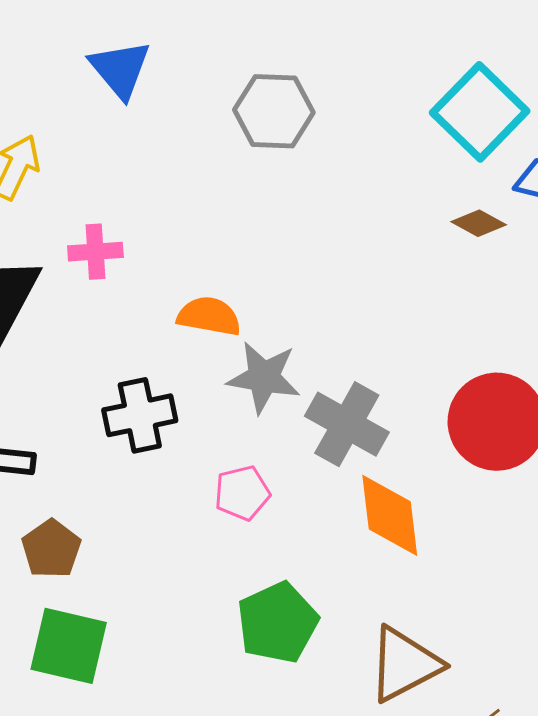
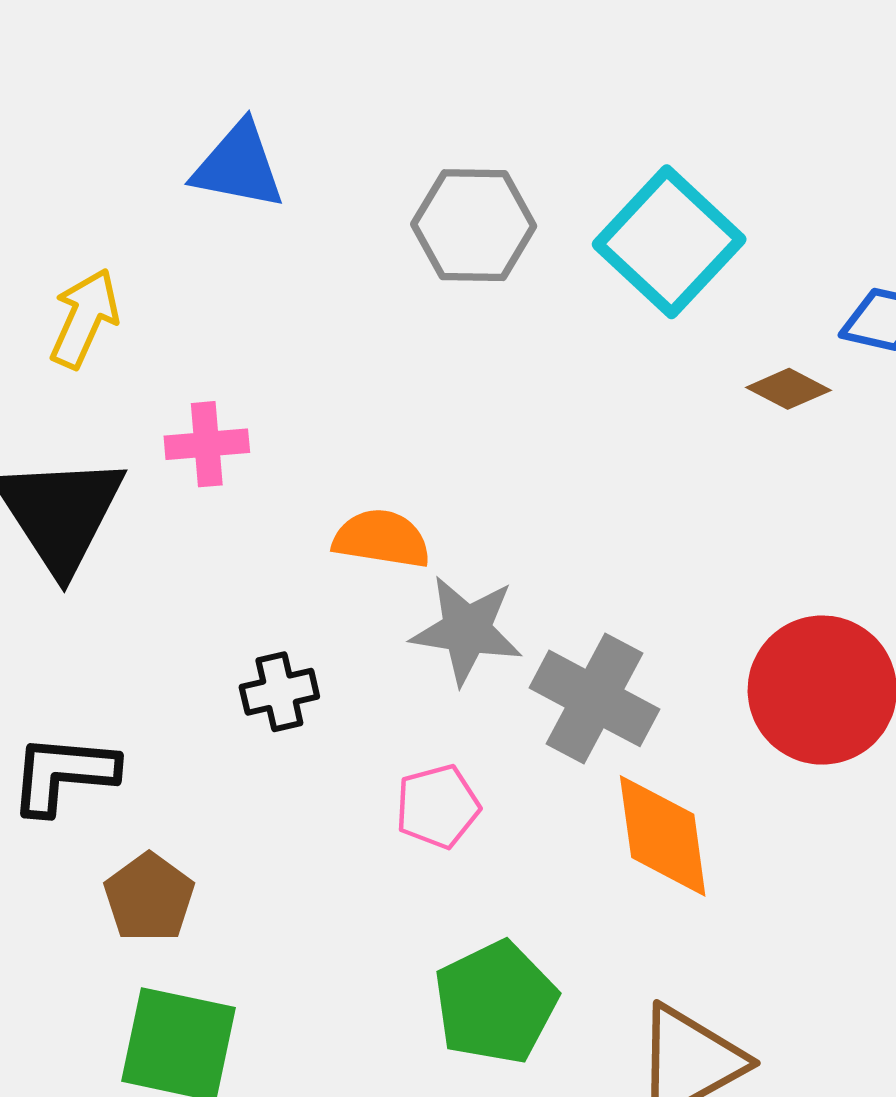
blue triangle: (120, 69) -> (238, 166), turned -38
cyan square: (480, 112) -> (669, 242), moved
black cross: (140, 415) -> (279, 692), size x0.7

